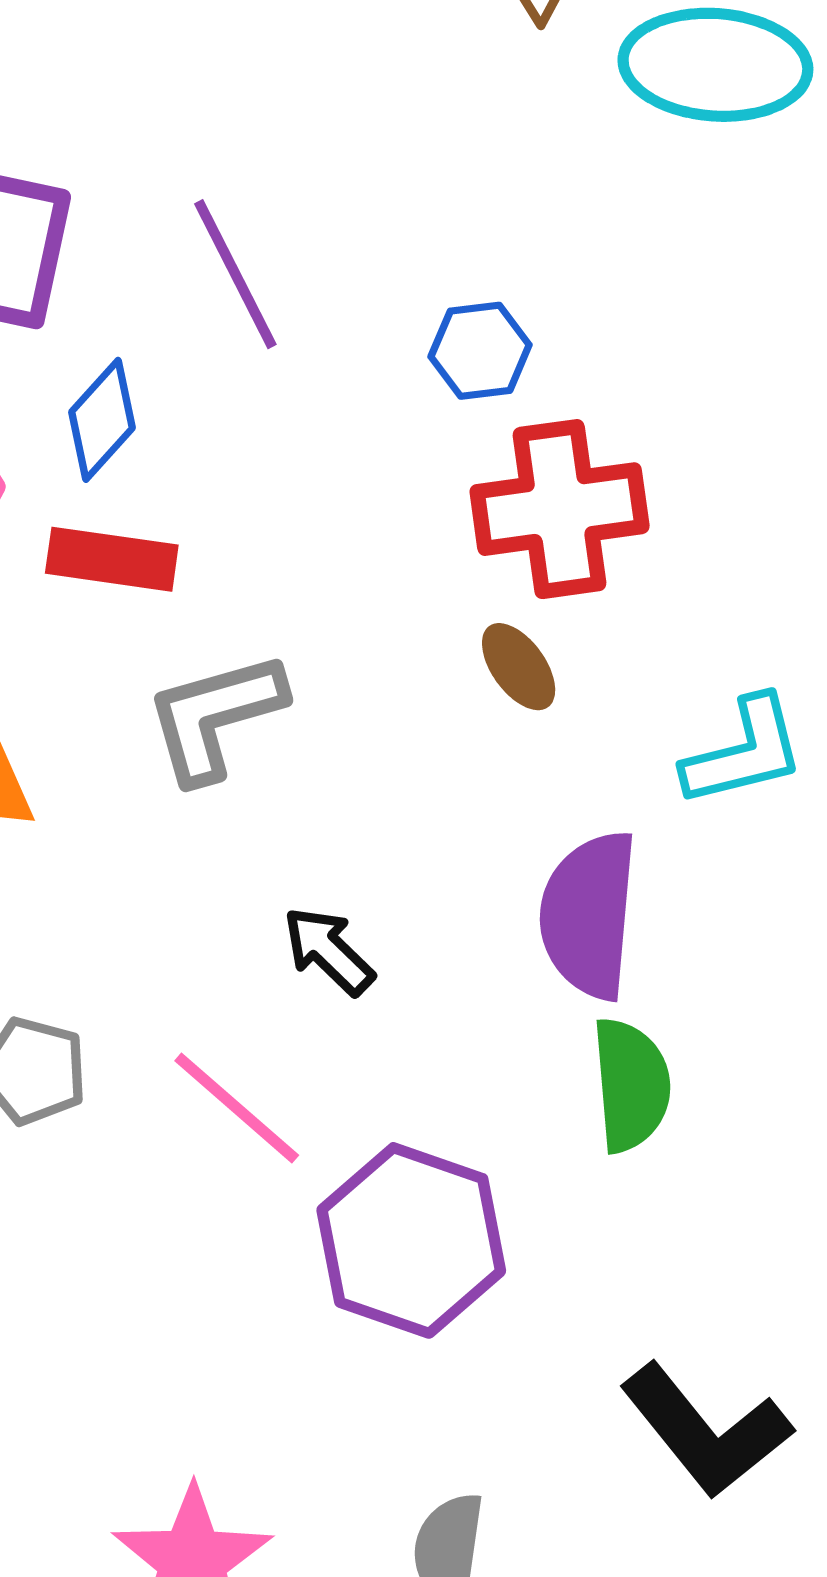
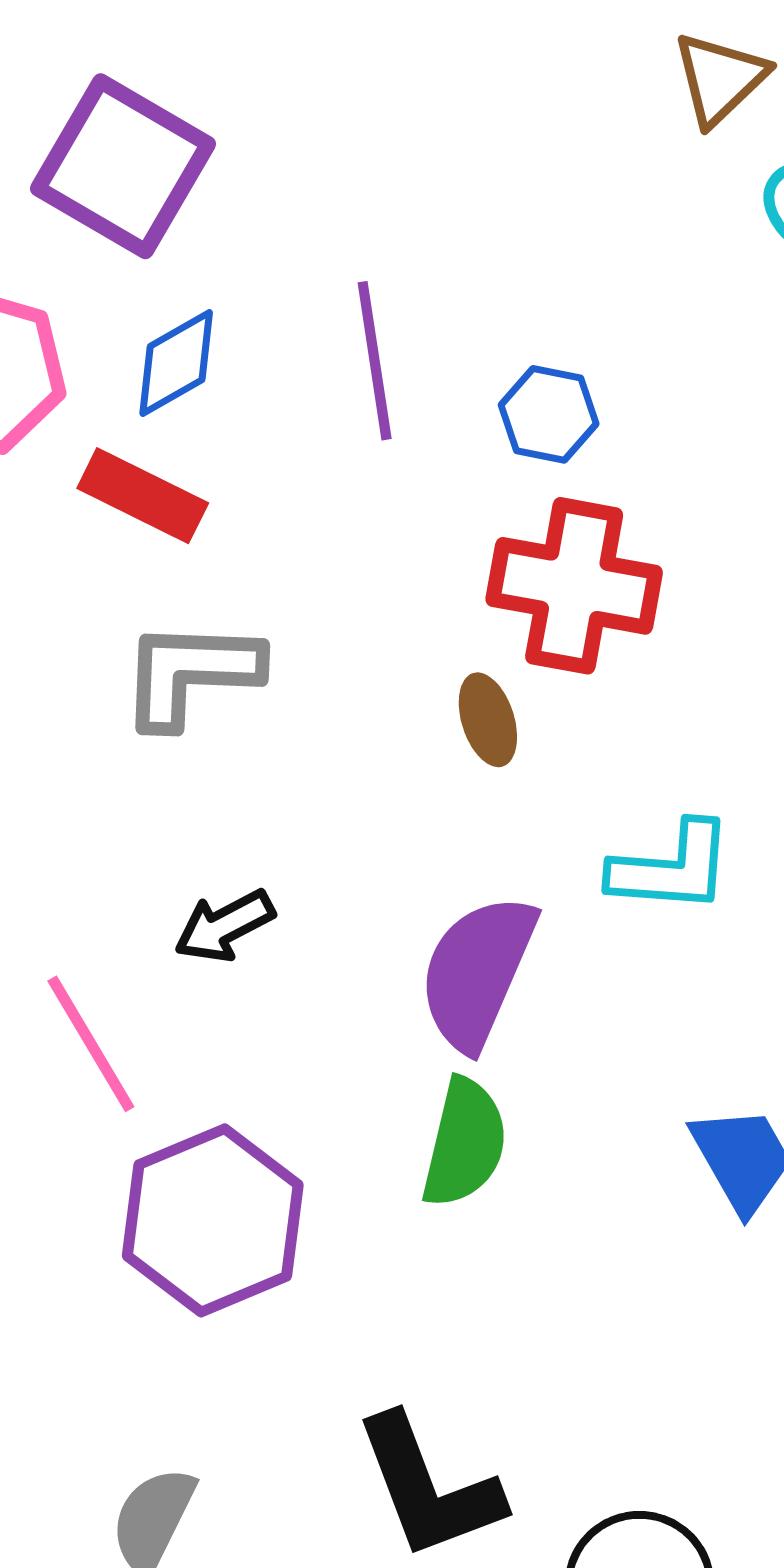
purple line: (235, 274) -> (375, 361), moved
black arrow: (329, 951) -> (224, 926), turned -90

